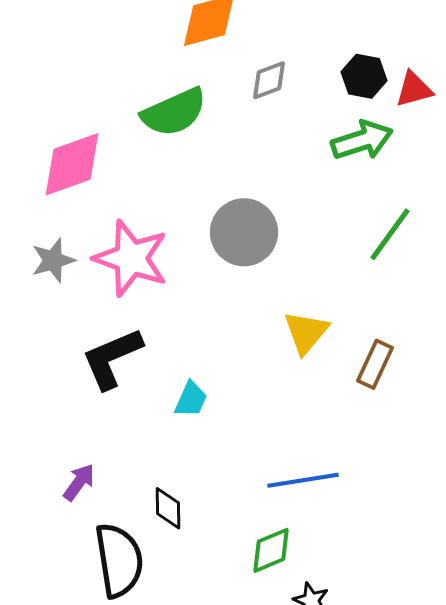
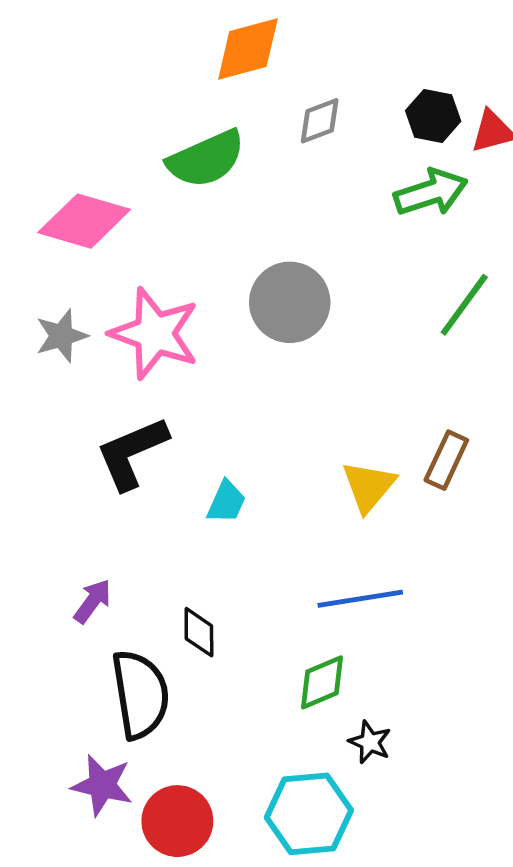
pink diamond: (72, 164) -> (84, 221), turned 36
yellow triangle: (306, 332) -> (369, 486), moved

